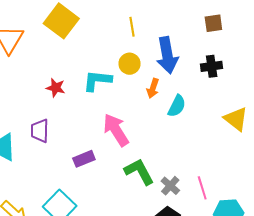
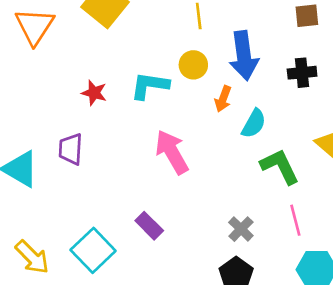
purple rectangle: (84, 159) -> (149, 226), moved, turned 65
green L-shape: (139, 172) -> (280, 166), moved
pink line: (202, 188) -> (295, 220), moved

